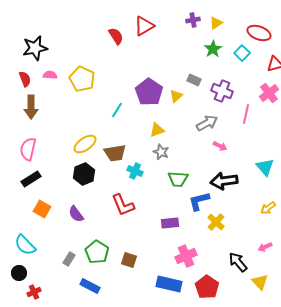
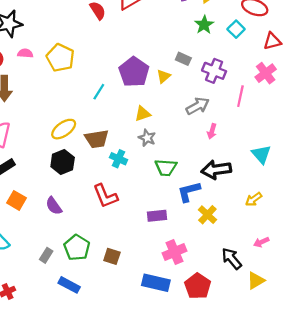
pink arrow: (220, 146) -> (212, 131), turned 80
yellow arrow: (268, 208) -> (254, 199), moved
yellow triangle: (260, 282) -> (256, 281), turned 42

